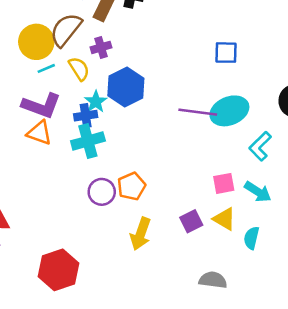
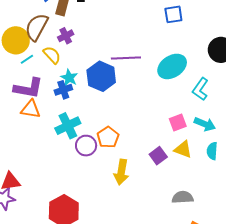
blue square: (226, 53) -> (173, 14), moved
blue hexagon: (126, 87) -> (101, 76), moved
purple line: (198, 112) -> (126, 58), moved
cyan cross: (88, 141) -> (68, 126), moved
cyan semicircle: (251, 238) -> (212, 151), moved

